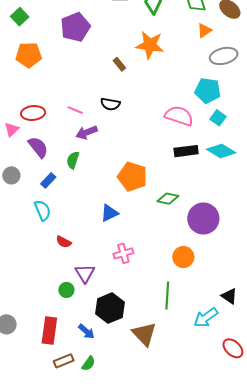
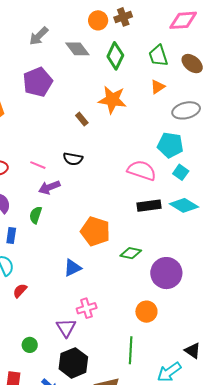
orange triangle: (204, 30) -> (158, 87), moved
blue rectangle: (48, 180) -> (11, 235), turned -35
red semicircle: (64, 242) -> (20, 291), moved, turned 105
purple triangle: (85, 273) -> (66, 328), moved

